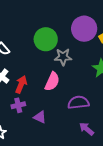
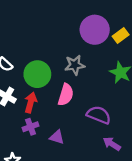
green circle: (46, 39) -> (37, 74), moved
purple semicircle: (78, 102) -> (99, 115), turned 35

